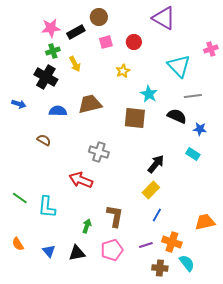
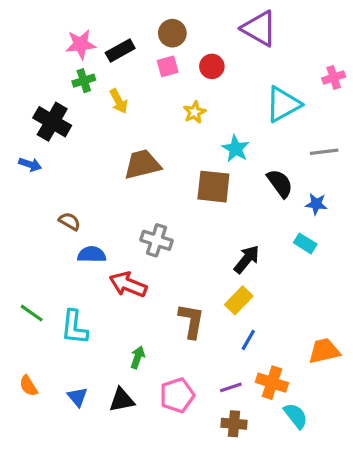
brown circle: (99, 17) -> (172, 33), moved
cyan triangle: (179, 66) -> (283, 104), turned 45
black cross: (46, 77) -> (52, 122), moved
gray line: (193, 96) -> (324, 152), moved
blue semicircle: (58, 111) -> (92, 255), moved
black semicircle: (177, 116) -> (280, 183), turned 30
brown L-shape: (115, 216) -> (191, 321), moved
brown cross: (160, 268) -> (234, 424), moved

